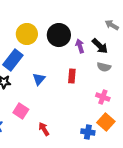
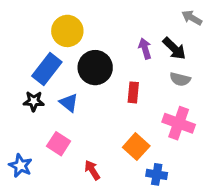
black circle: (59, 35) -> (95, 68), moved
blue triangle: (39, 79) -> (69, 103), moved, turned -32
pink cross: (103, 97) -> (179, 123), size x1.5
orange square: (106, 122) -> (136, 147), moved

